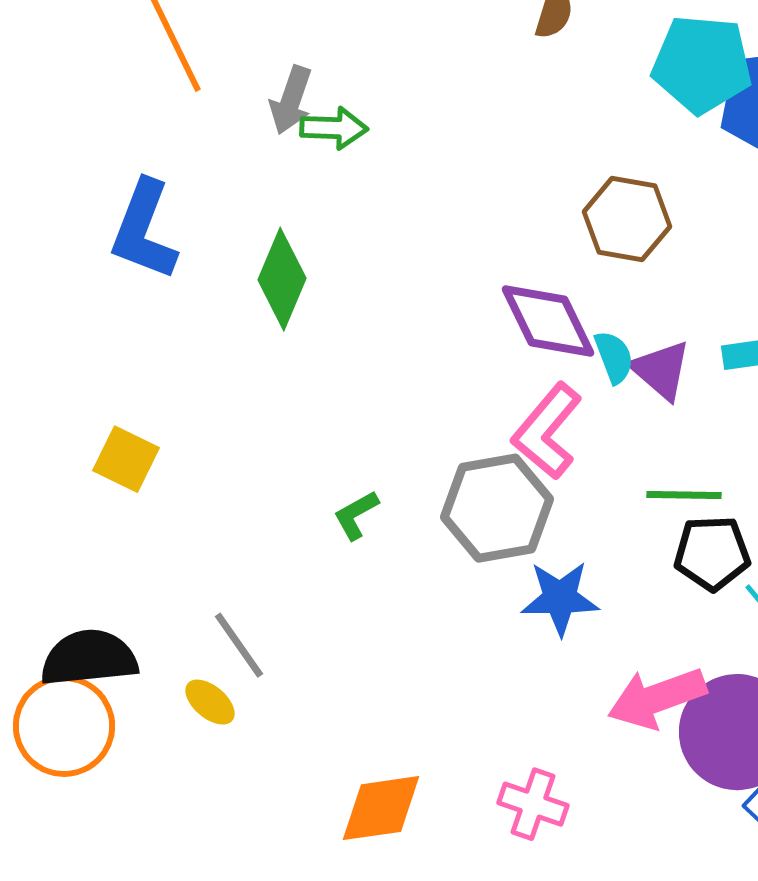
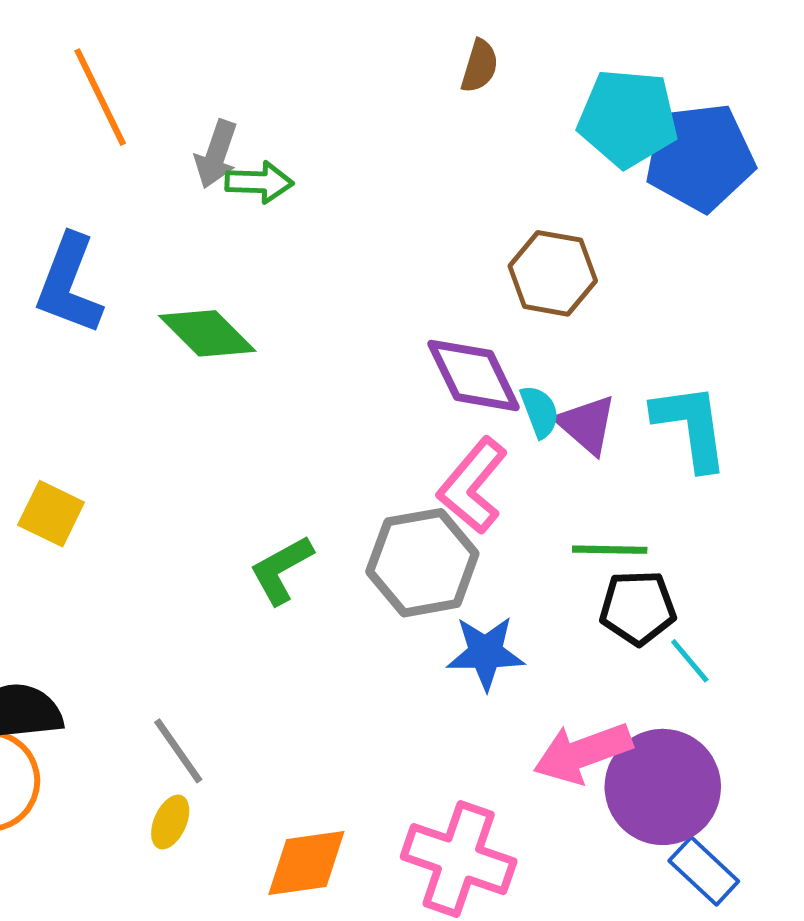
green diamond: (282, 279) -> (207, 333), turned -68
green L-shape: (356, 515) -> (281, 570), size x1.4
gray line: (239, 645) -> (178, 751), moved
yellow ellipse: (210, 702) -> (170, 822), moved, turned 74
pink cross: (533, 804) -> (459, 859), size x1.6

